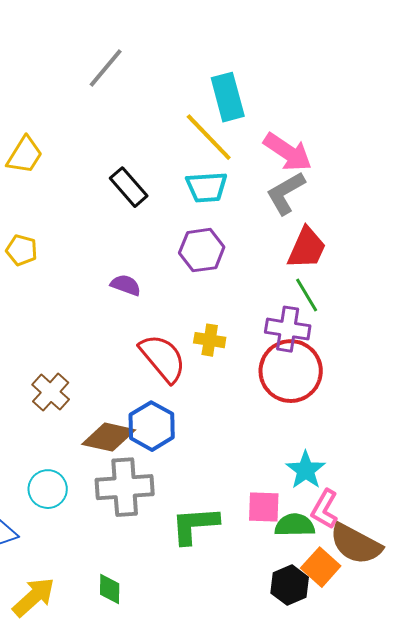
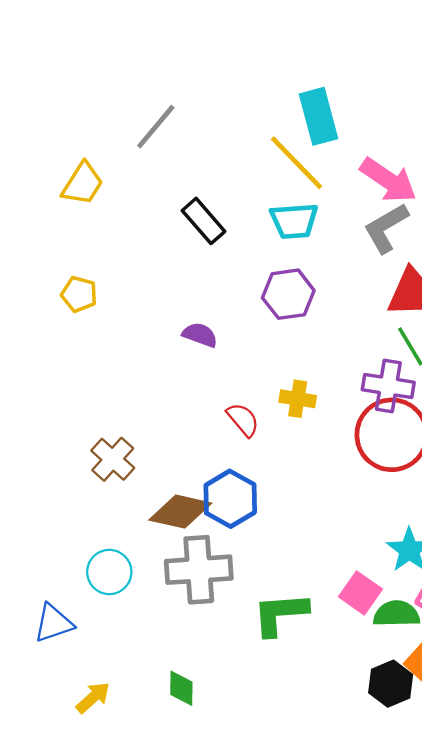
gray line: (106, 68) -> (156, 127), moved
red semicircle: (163, 358) -> (243, 420), size x0.6
pink square: (264, 507) -> (360, 593), turned 33
yellow arrow: (34, 597) -> (93, 698), size x0.7

